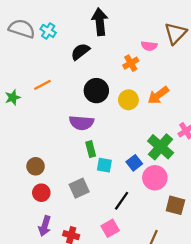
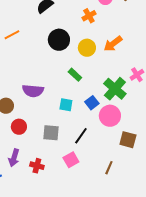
purple semicircle: (81, 123) -> (33, 91), moved
green rectangle: (91, 149) -> (75, 75), moved, turned -32
gray square: (79, 188) -> (51, 133), moved, turned 30
red circle: (41, 193) -> (19, 127), moved

